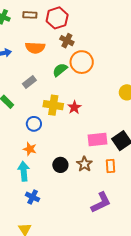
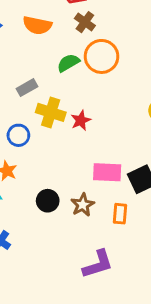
gray rectangle: (29, 82) -> (27, 88), moved

